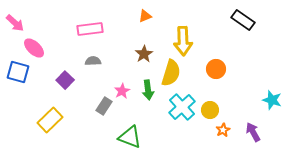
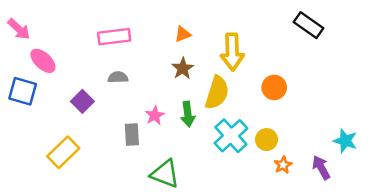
orange triangle: (145, 16) -> (183, 34), moved
cyan star: (272, 100) -> (345, 141), moved
gray rectangle: (104, 106) -> (132, 134), turned -36

